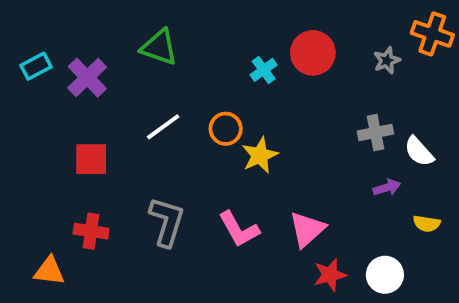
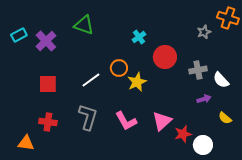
red circle: (313, 53) -> (165, 57), moved
white line: (163, 127) -> (91, 80), moved
yellow semicircle: (427, 224) -> (225, 118), turned 32
red star: (330, 275) -> (183, 134), moved

